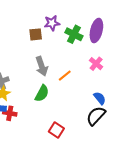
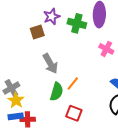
orange line: (65, 76) -> (73, 84), moved
red square: (56, 130) -> (74, 113), moved

